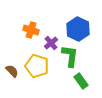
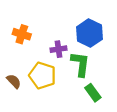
orange cross: (31, 30) -> (22, 34), moved
purple cross: (51, 43) -> (58, 49), turned 32

